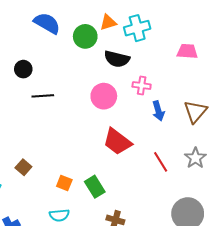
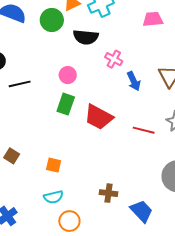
pink cross: (142, 86) -> (114, 59), turned 30
pink circle: (104, 96) -> (68, 75), moved, size x0.7
red line: (161, 162) -> (144, 130), turned -35
green rectangle: (95, 187) -> (66, 104), moved, turned 60

